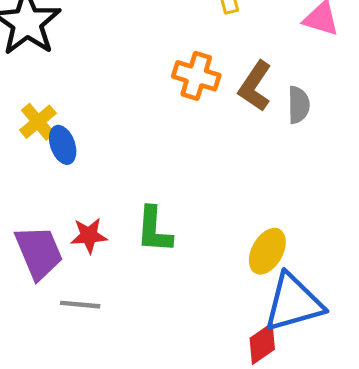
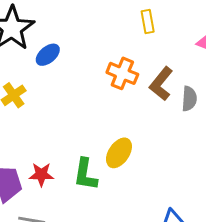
blue ellipse: (63, 145) -> (48, 55), moved, turned 65
yellow ellipse: (267, 251) -> (119, 153), moved

